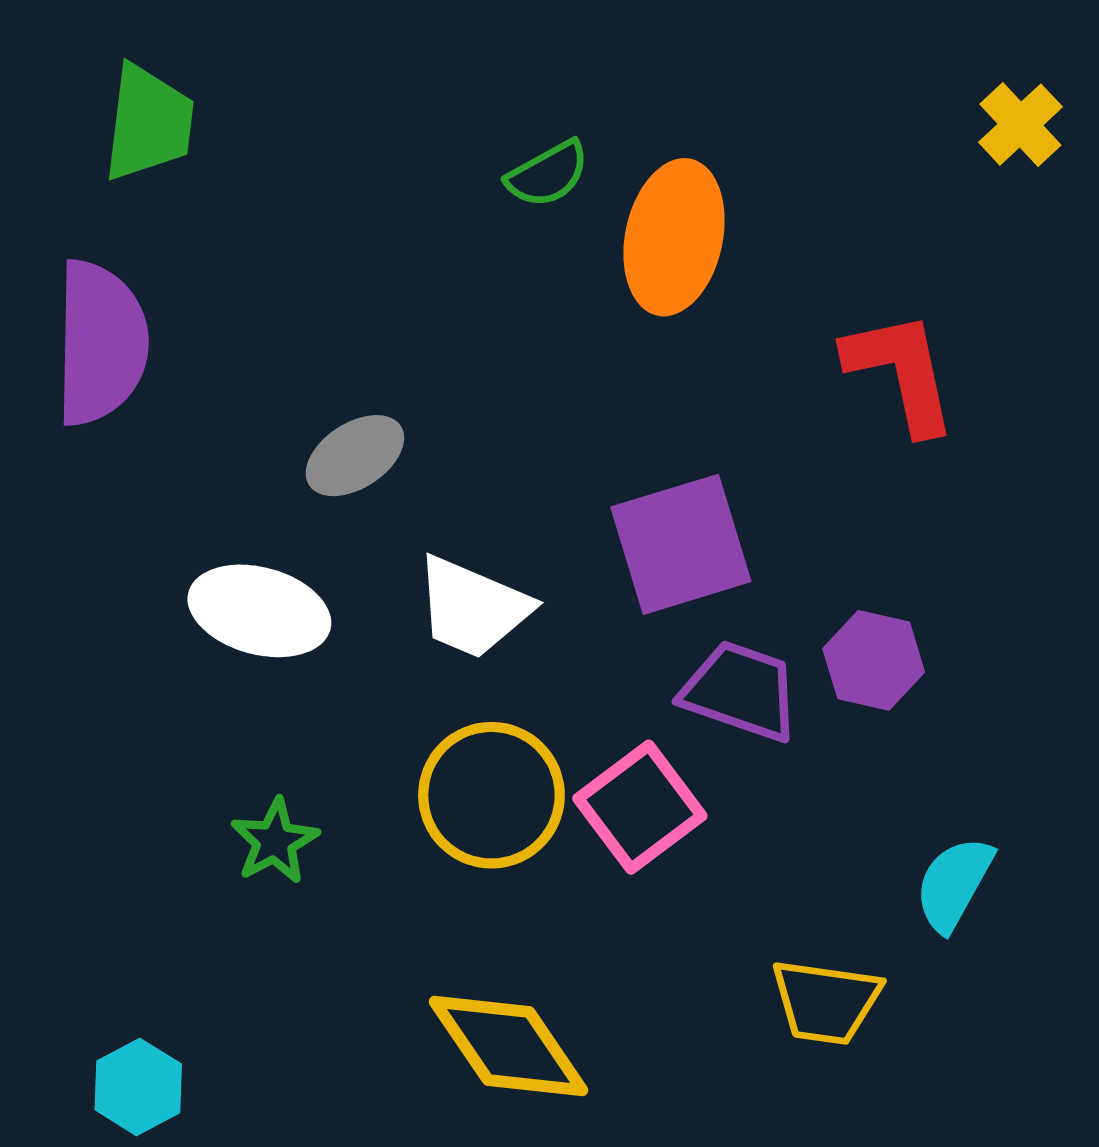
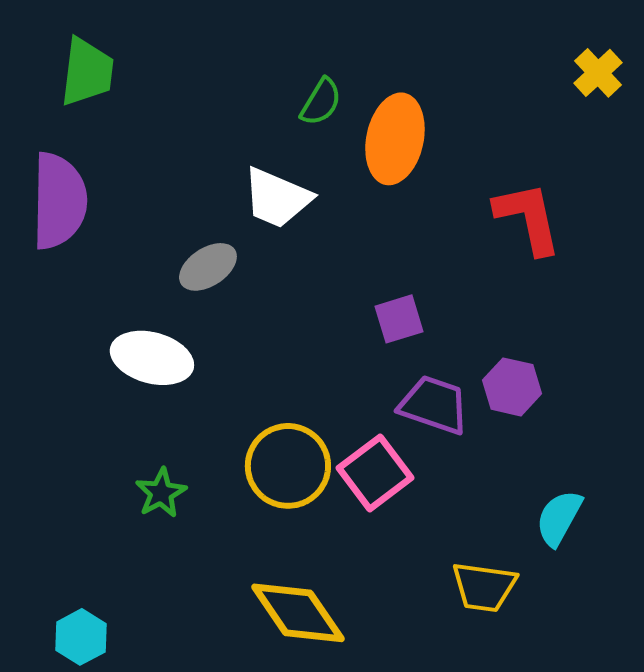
green semicircle: (548, 174) -> (321, 102), turned -30
purple square: (681, 544) -> (399, 319), size x0.6
white trapezoid: (473, 607) -> (277, 198), moved

